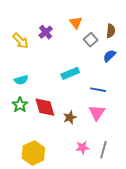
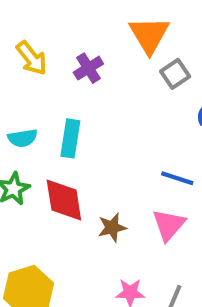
orange triangle: (76, 22) -> (149, 35), size x1.5
purple cross: (46, 32) -> (88, 68), moved
cyan rectangle: (70, 73) -> (70, 138), moved, turned -66

